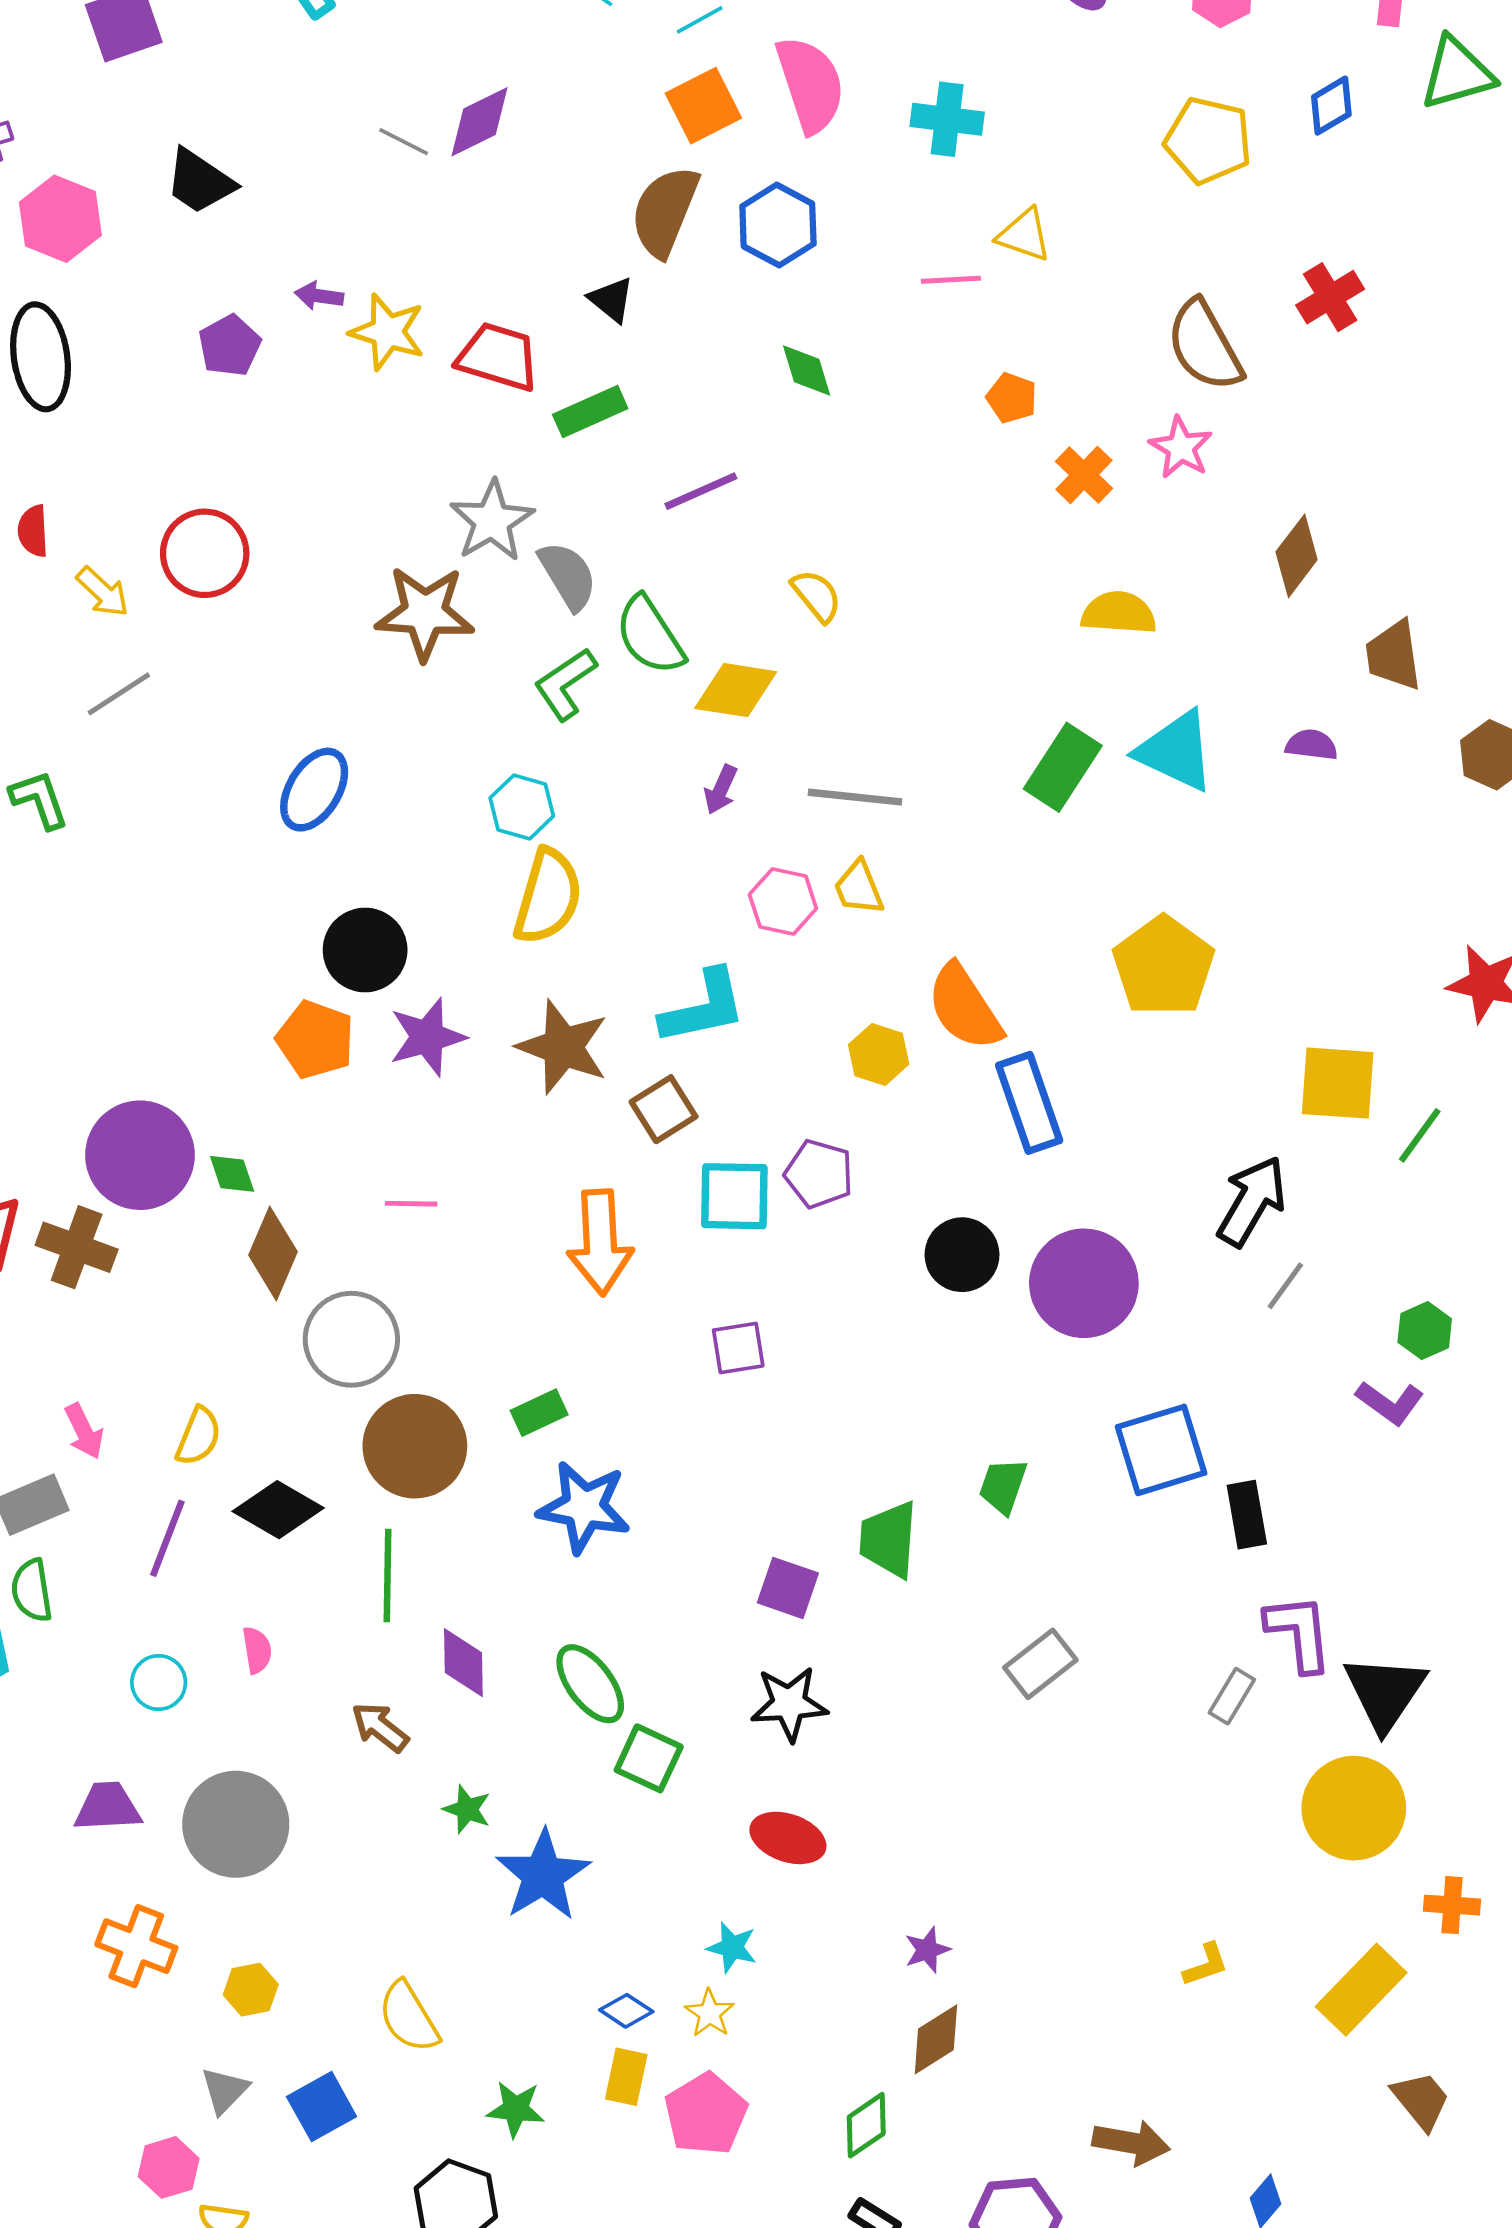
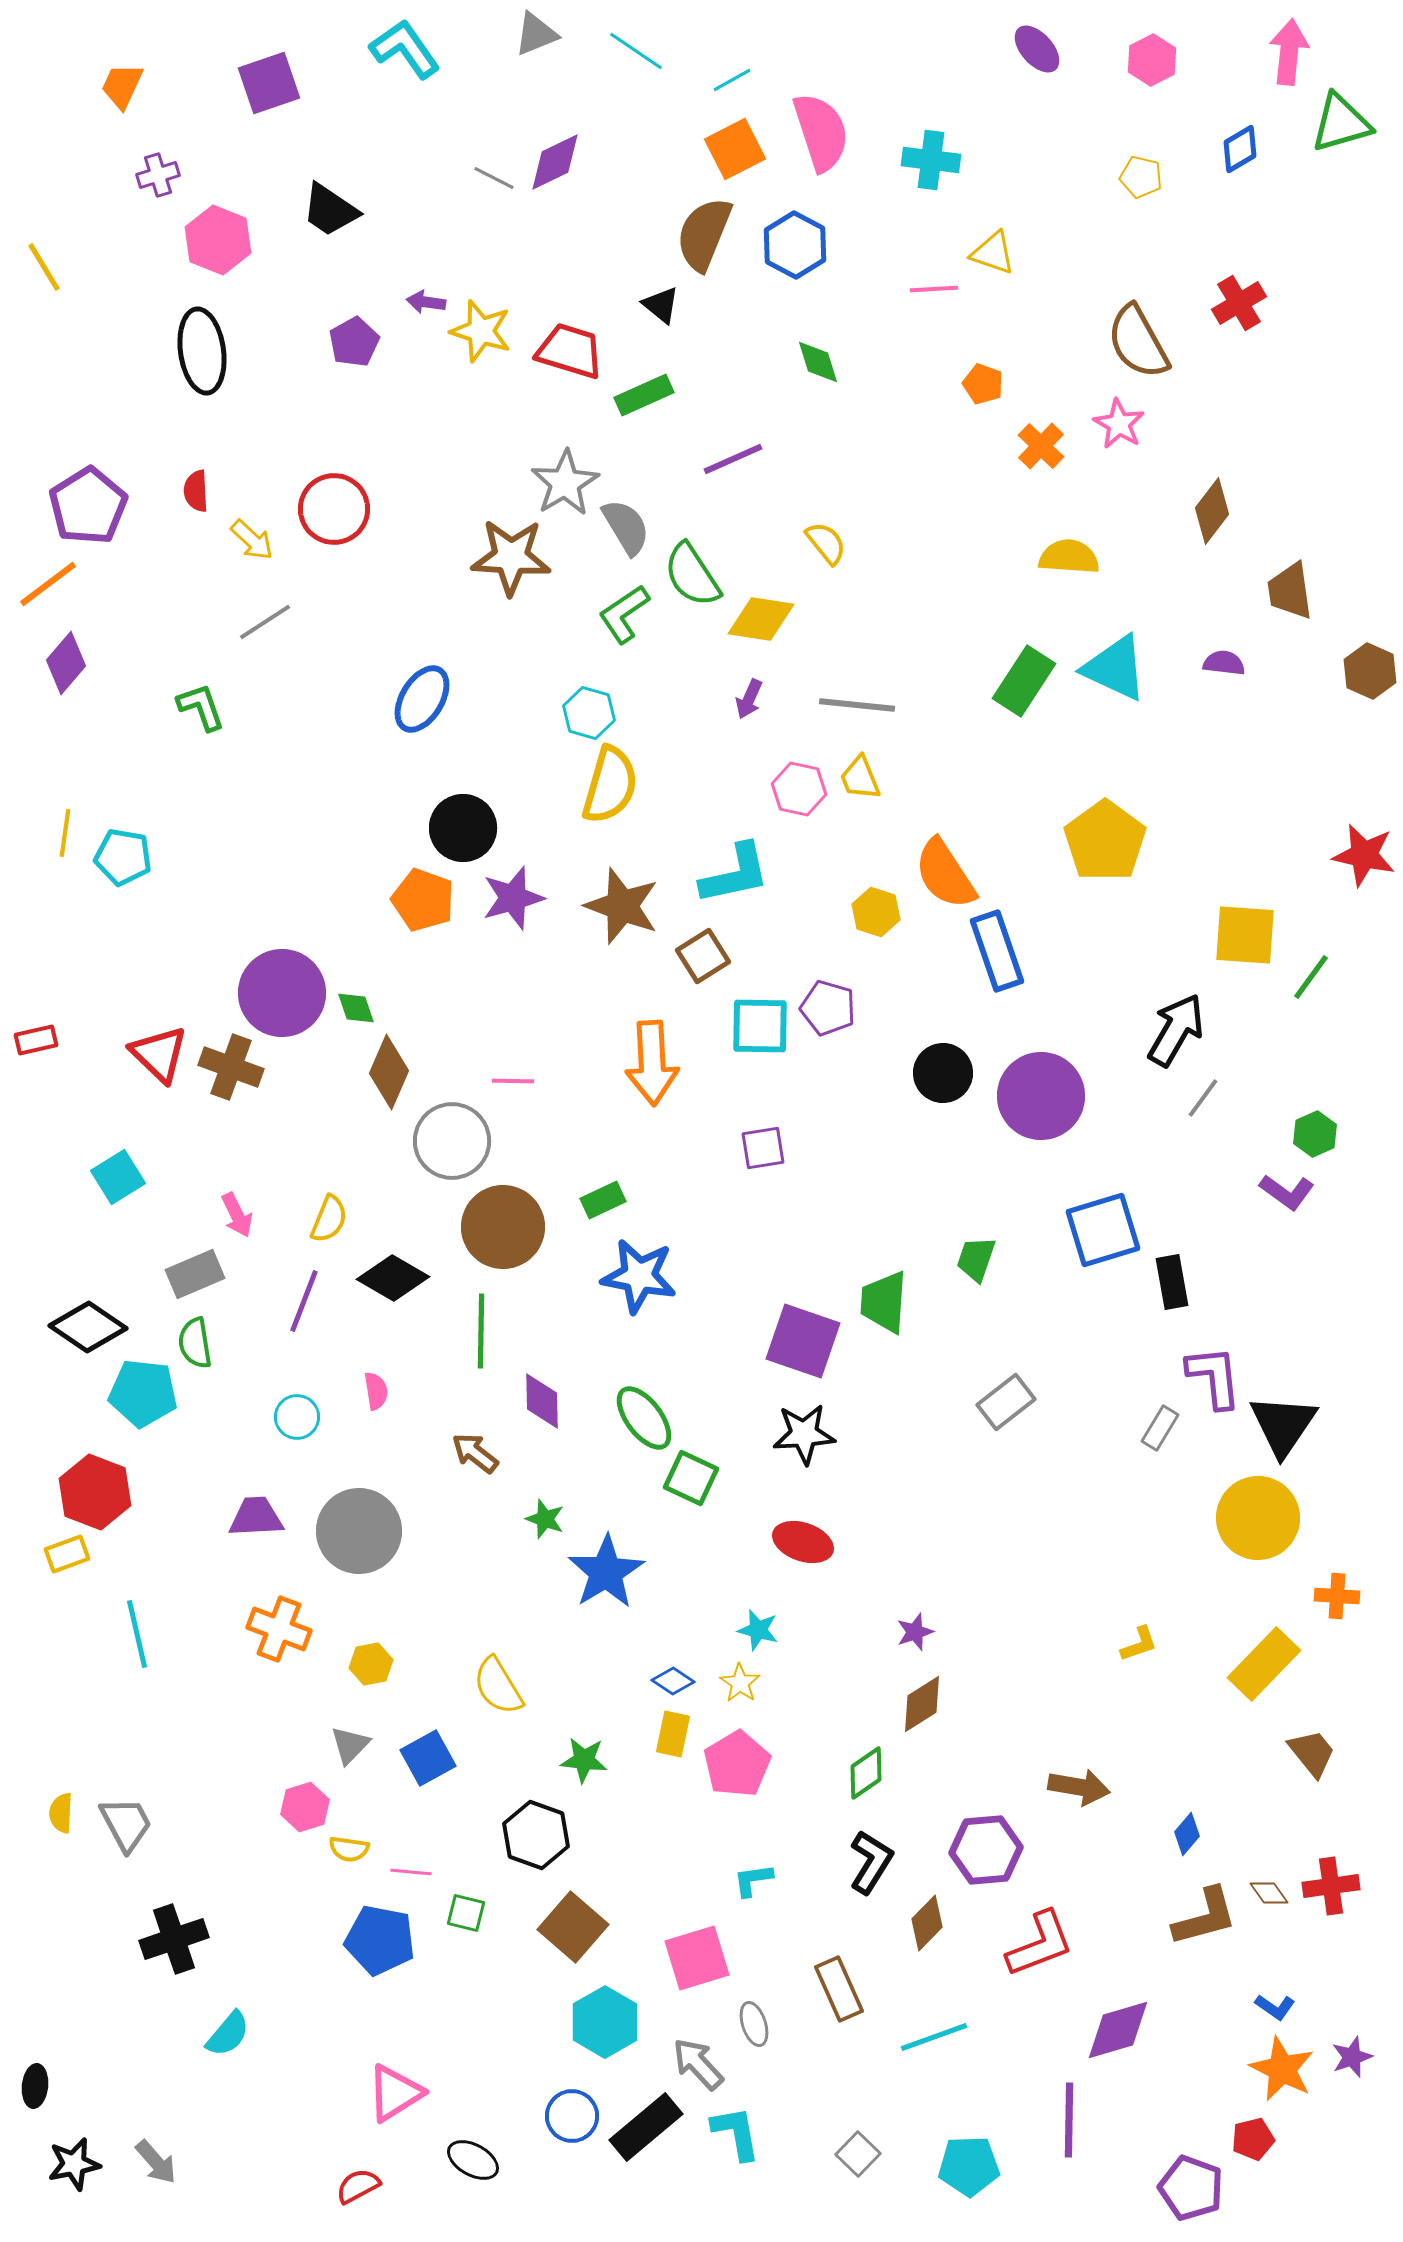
yellow pentagon: (1208, 140) -> (1141, 177), size x0.6
pink line: (411, 1204) -> (513, 1081), moved
purple square: (788, 1588) -> (803, 1341), size x1.5

